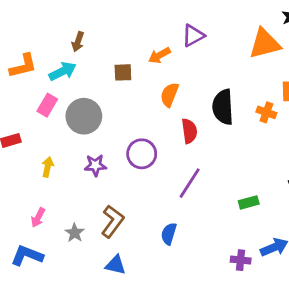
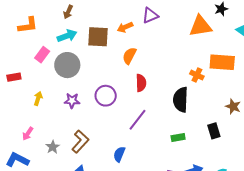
cyan arrow: (63, 71) -> (67, 36), moved
brown square: (123, 72) -> (98, 37), size x1.6
black semicircle: (223, 107) -> (181, 100), moved

